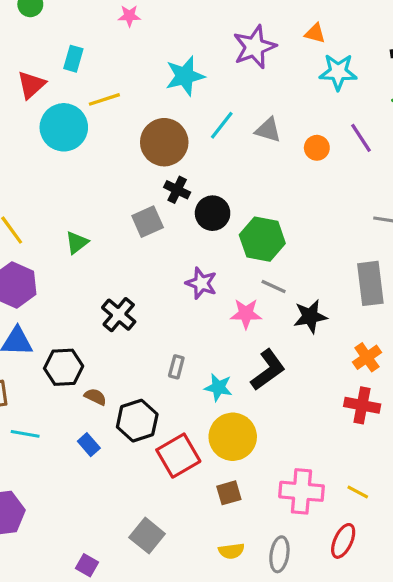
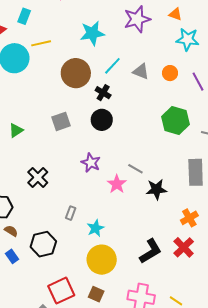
orange circle: (317, 148) -> (170, 73), moved
black cross: (177, 190) -> (103, 93), moved
green hexagon: (262, 239) -> (176, 121), moved
pink star: (246, 314) -> (117, 184), turned 30
black L-shape: (268, 370) -> (151, 251), moved
cyan star: (218, 387) -> (96, 228), turned 30
brown semicircle: (95, 397) -> (11, 231), moved
red cross: (362, 405) -> (184, 247), turned 30
red square: (178, 456) -> (61, 291), moved
brown square: (229, 493) -> (96, 294), turned 35

